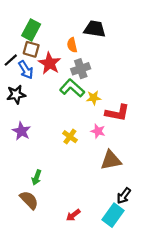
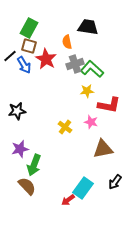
green L-shape: (72, 88) -> (92, 69), moved
black star: (16, 95) -> (17, 111), moved
purple star: (21, 131) -> (20, 149), moved, turned 30
green arrow: (37, 177) -> (34, 165), size x1.5
cyan rectangle: (113, 215) -> (83, 188), moved

